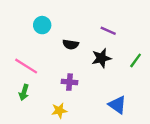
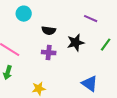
purple line: (108, 31) -> (91, 19), moved
purple cross: (70, 82) -> (49, 53), moved

